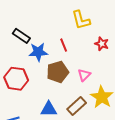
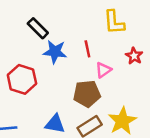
brown pentagon: (58, 72) -> (87, 94), moved
pink triangle: (84, 75) -> (103, 70), moved

